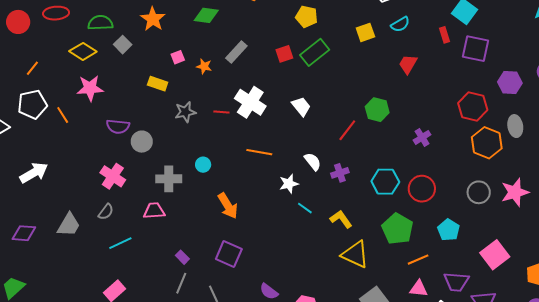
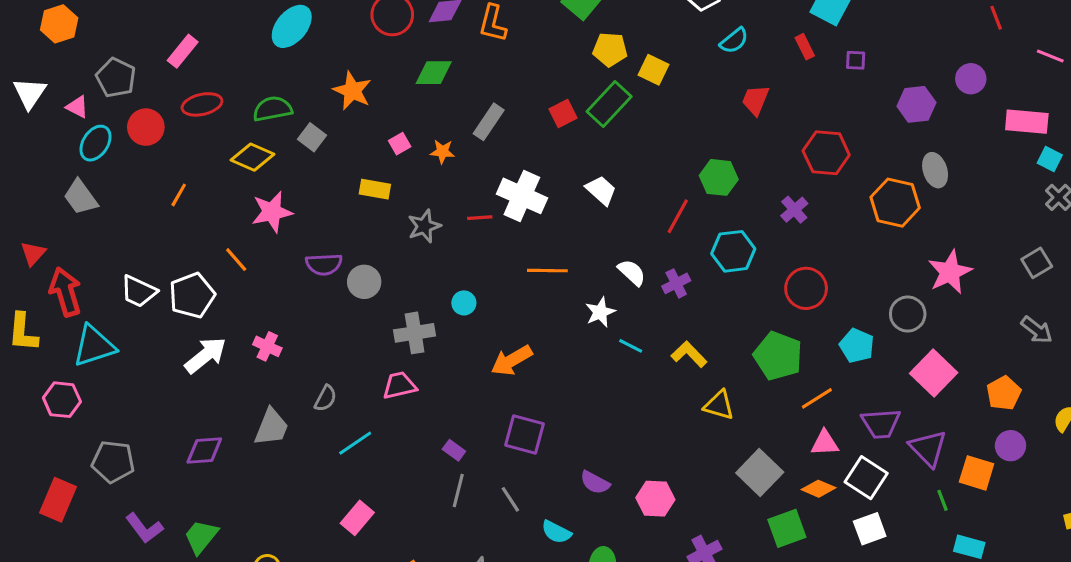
yellow pentagon: (307, 17) -> (610, 49), moved
yellow square: (365, 32) -> (653, 70), moved, turned -36
purple square: (475, 49) -> (856, 60), size x0.5
white pentagon: (32, 104) -> (192, 295), moved
red hexagon: (473, 107) -> (826, 153), moved
pink cross: (113, 176) -> (267, 346), moved, size x0.7
cyan hexagon: (385, 182) -> (733, 251), moved
gray circle: (479, 192) -> (908, 314), moved
orange arrow: (228, 206) -> (512, 360), turned 100
yellow triangle: (355, 254) -> (719, 405), size x0.7

